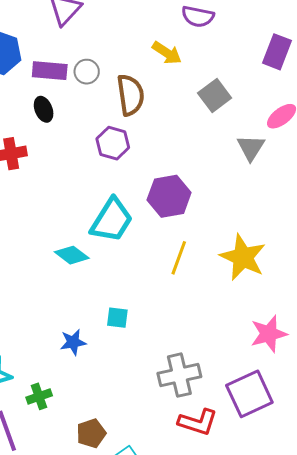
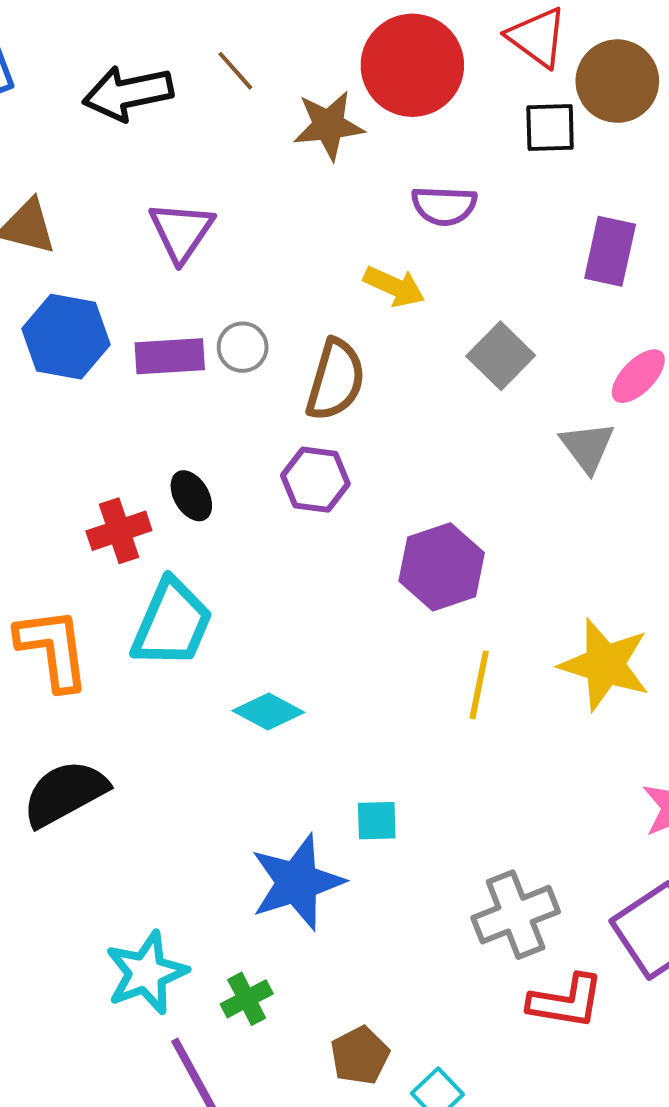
brown semicircle: (130, 95) -> (336, 380), turned 33
black ellipse: (44, 109) -> (191, 496), moved
cyan trapezoid: (112, 220) -> (172, 623), moved
blue star: (73, 342) -> (297, 882), size x1.8

